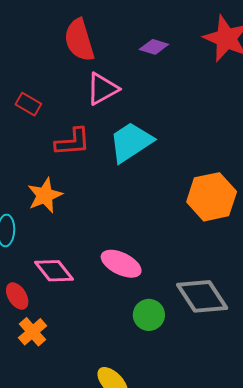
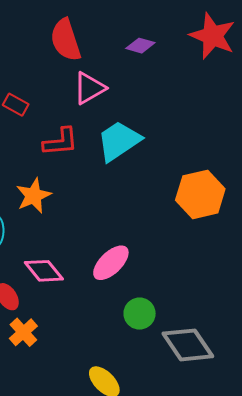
pink ellipse: (121, 264) -> (111, 263), turned -69
gray diamond: (202, 296) -> (188, 345), moved

